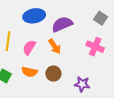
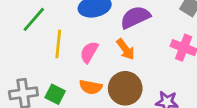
brown circle: (53, 74) -> (125, 88), size x1.5

